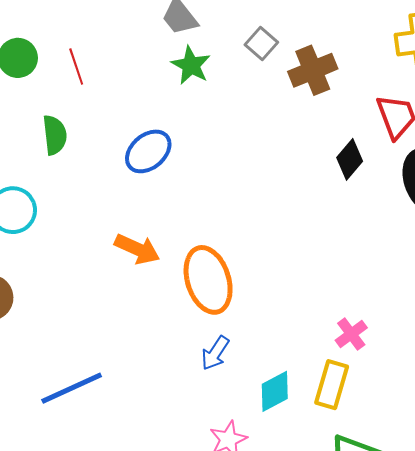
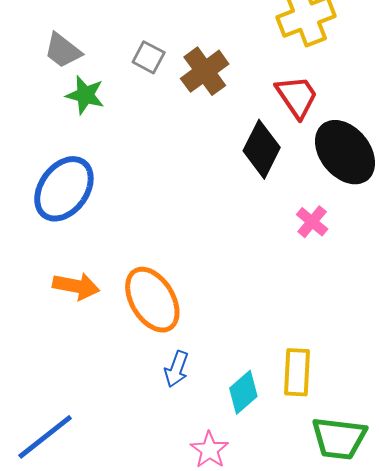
blue ellipse: (148, 151) -> (64, 189), size x1.4
black diamond: (350, 159) -> (262, 149), size x1.4
pink cross: (351, 334) -> (312, 222), moved

